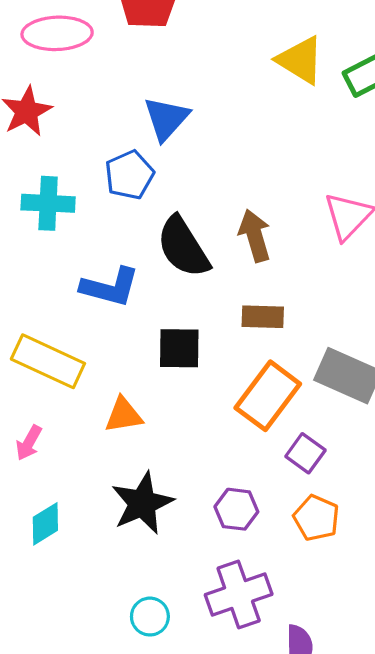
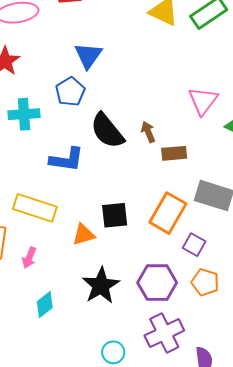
brown arrow: (255, 236) -> (148, 132), moved, size x0.7
brown rectangle: (263, 317) -> (174, 153), moved
black square: (179, 348) -> (115, 215), moved
purple hexagon: (236, 509) -> (157, 283), size x1.5

